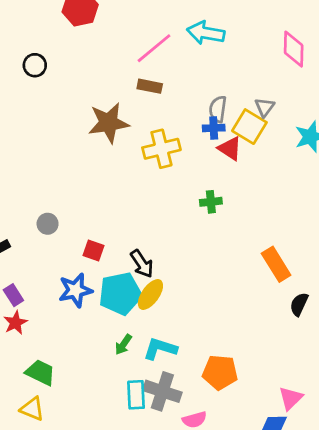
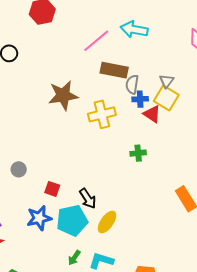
brown rectangle: (150, 86) -> (114, 70), moved, size x1.5
gray triangle: (265, 107) -> (166, 81), moved
gray semicircle: (218, 109) -> (132, 84), moved
yellow ellipse: (150, 294) -> (107, 222), moved

